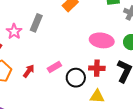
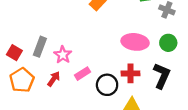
gray rectangle: (36, 23) -> (40, 47), moved
pink star: (14, 31) -> (63, 55), moved

